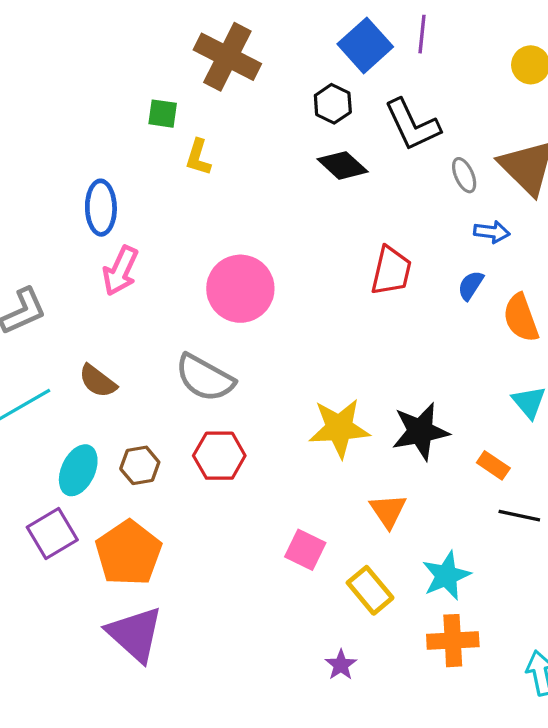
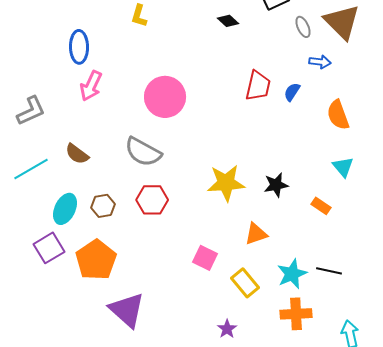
black diamond: (343, 165) -> (228, 21), size x0.7
blue semicircle: (471, 285) -> (292, 92), moved
black star: (420, 431) -> (276, 185), size x0.7
orange triangle: (388, 511) -> (256, 234), turned 45
black line: (519, 516) -> (329, 271), moved
purple triangle: (135, 634) -> (127, 310), moved

